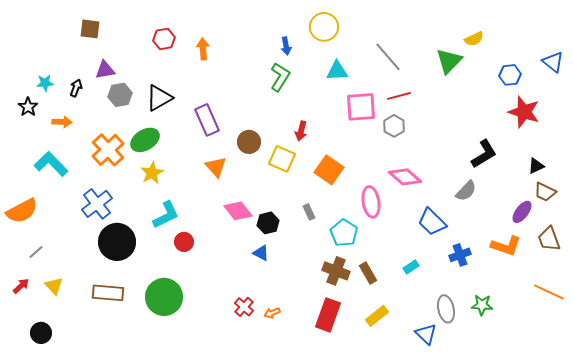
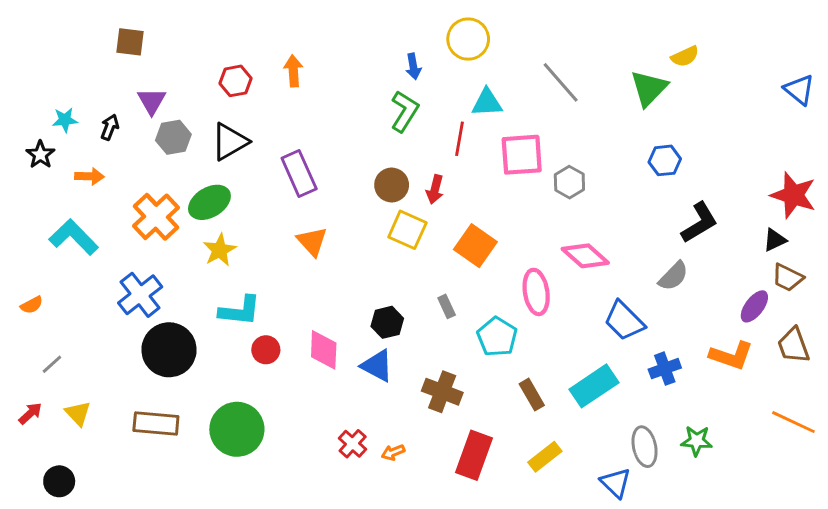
red hexagon: (164, 39) -> (235, 81), moved
purple triangle: (105, 70) -> (152, 101), turned -50
blue hexagon: (510, 75) -> (665, 160), moved
red line: (399, 96) -> (460, 139), moved, turned -65
red star: (524, 112) -> (793, 195), moved
brown circle: (249, 142) -> (392, 185), moved
orange semicircle: (22, 211) -> (32, 305), size x0.5
pink diamond: (238, 211) -> (324, 350), moved, turned 40
cyan L-shape: (166, 215) -> (240, 311), turned 32
blue triangle: (261, 253) -> (377, 366), size x1.4
cyan rectangle: (411, 267) -> (594, 386), size x2.0
brown cross: (336, 271) -> (442, 392), moved

